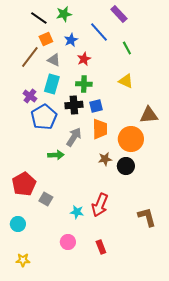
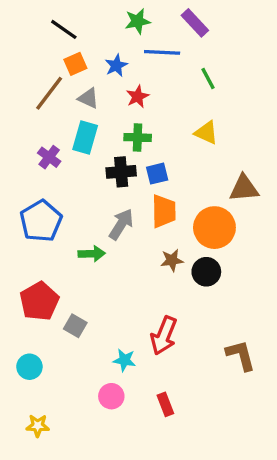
green star: (64, 14) -> (138, 21), moved
blue line: (99, 32) -> (162, 52), turned -45
blue pentagon: (44, 117) -> (41, 221), moved
cyan star: (77, 212) -> (124, 360), moved

